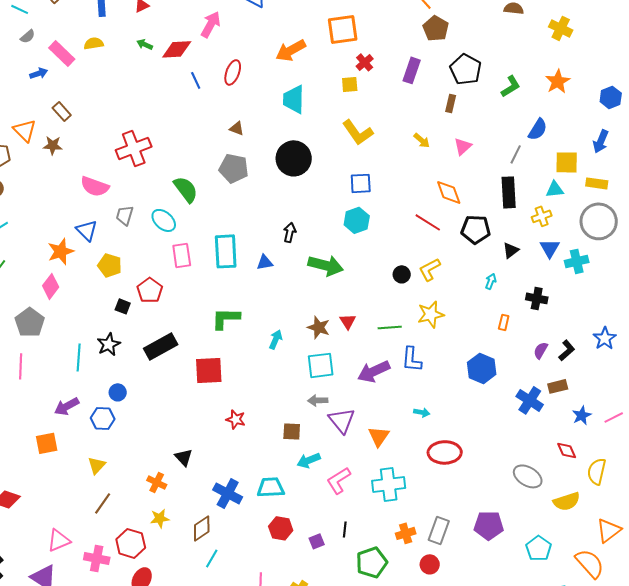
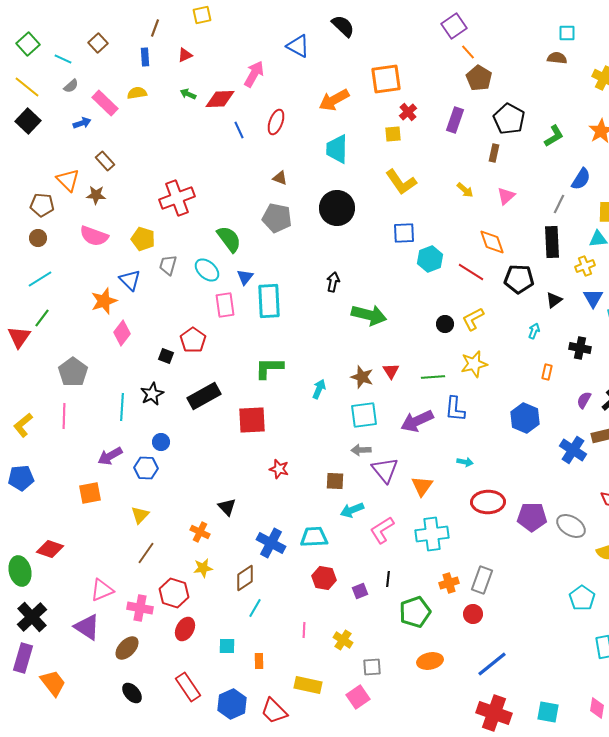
pink semicircle: (95, 186) -> (94, 236), moved
cyan hexagon: (357, 220) -> (430, 259), moved
blue triangle: (265, 262) -> (245, 277), moved, turned -42
yellow pentagon: (110, 265) -> (143, 239), moved
pink diamond: (51, 286) -> (122, 333), moved
purple pentagon: (489, 525) -> (532, 517), moved

